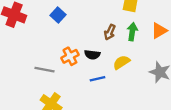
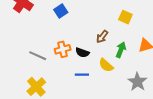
green arrow: (132, 32) -> (121, 50), moved
yellow semicircle: (121, 62) -> (106, 65), turned -119

